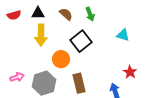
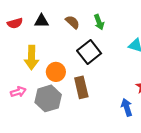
yellow arrow: (41, 35) -> (32, 58), moved
orange circle: (61, 59) -> (56, 72), moved
brown rectangle: (79, 83) -> (81, 87), moved

